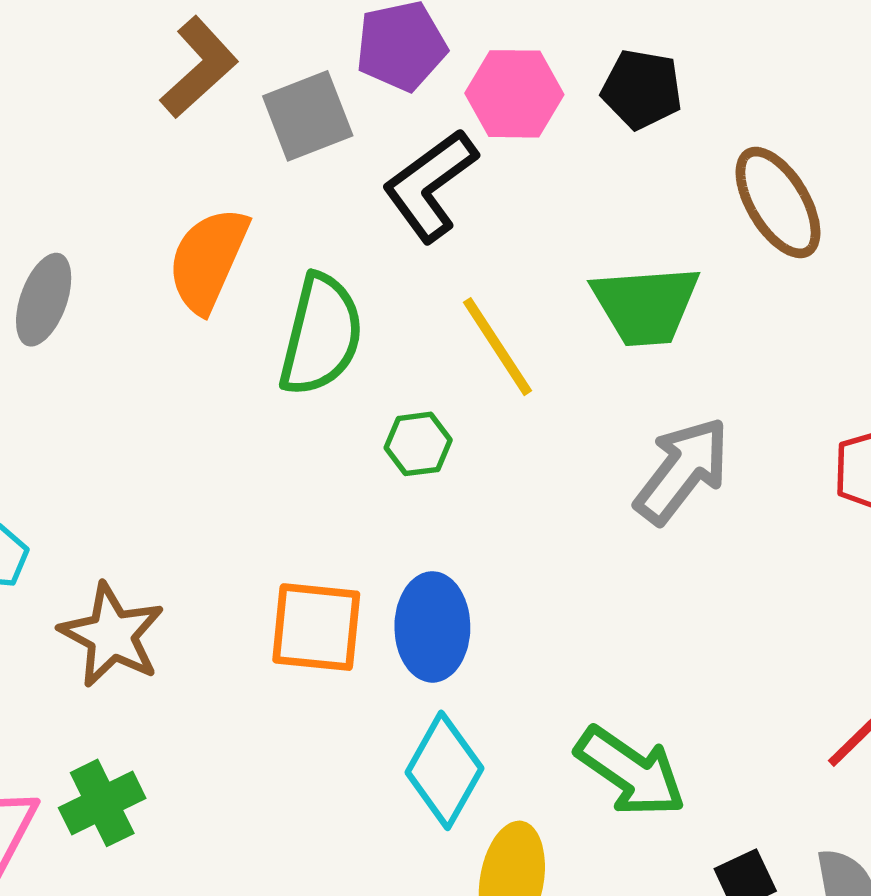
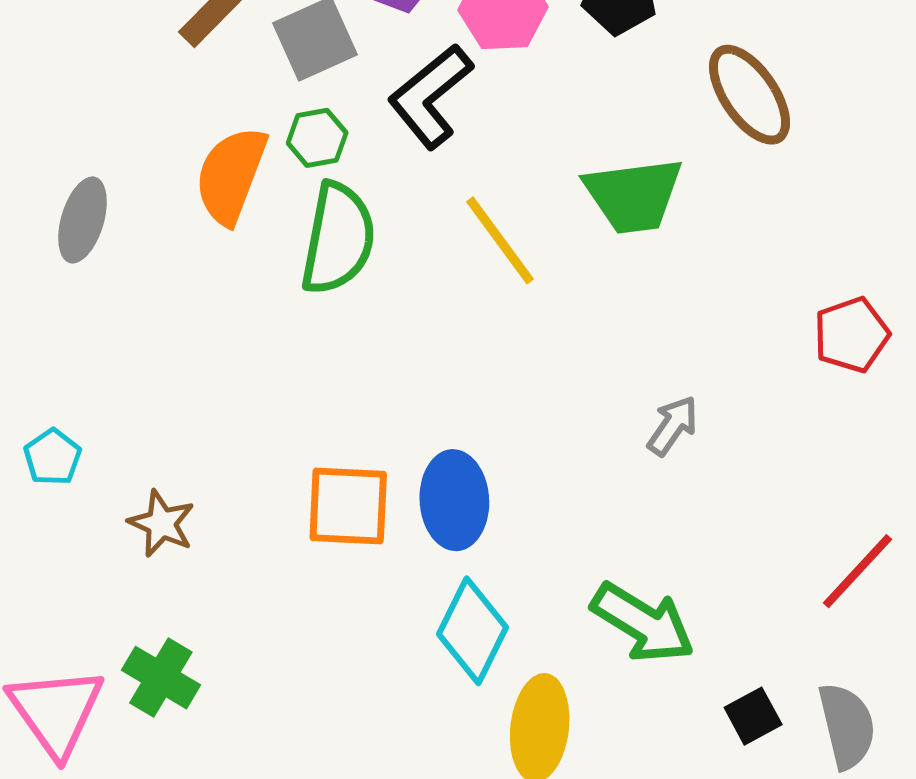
green hexagon: (418, 444) -> (317, 138), moved
gray arrow: (682, 470) -> (673, 426), moved, size x0.6
brown star: (112, 635) -> (162, 523), size x0.7
green cross: (102, 803) -> (161, 678), turned -30

